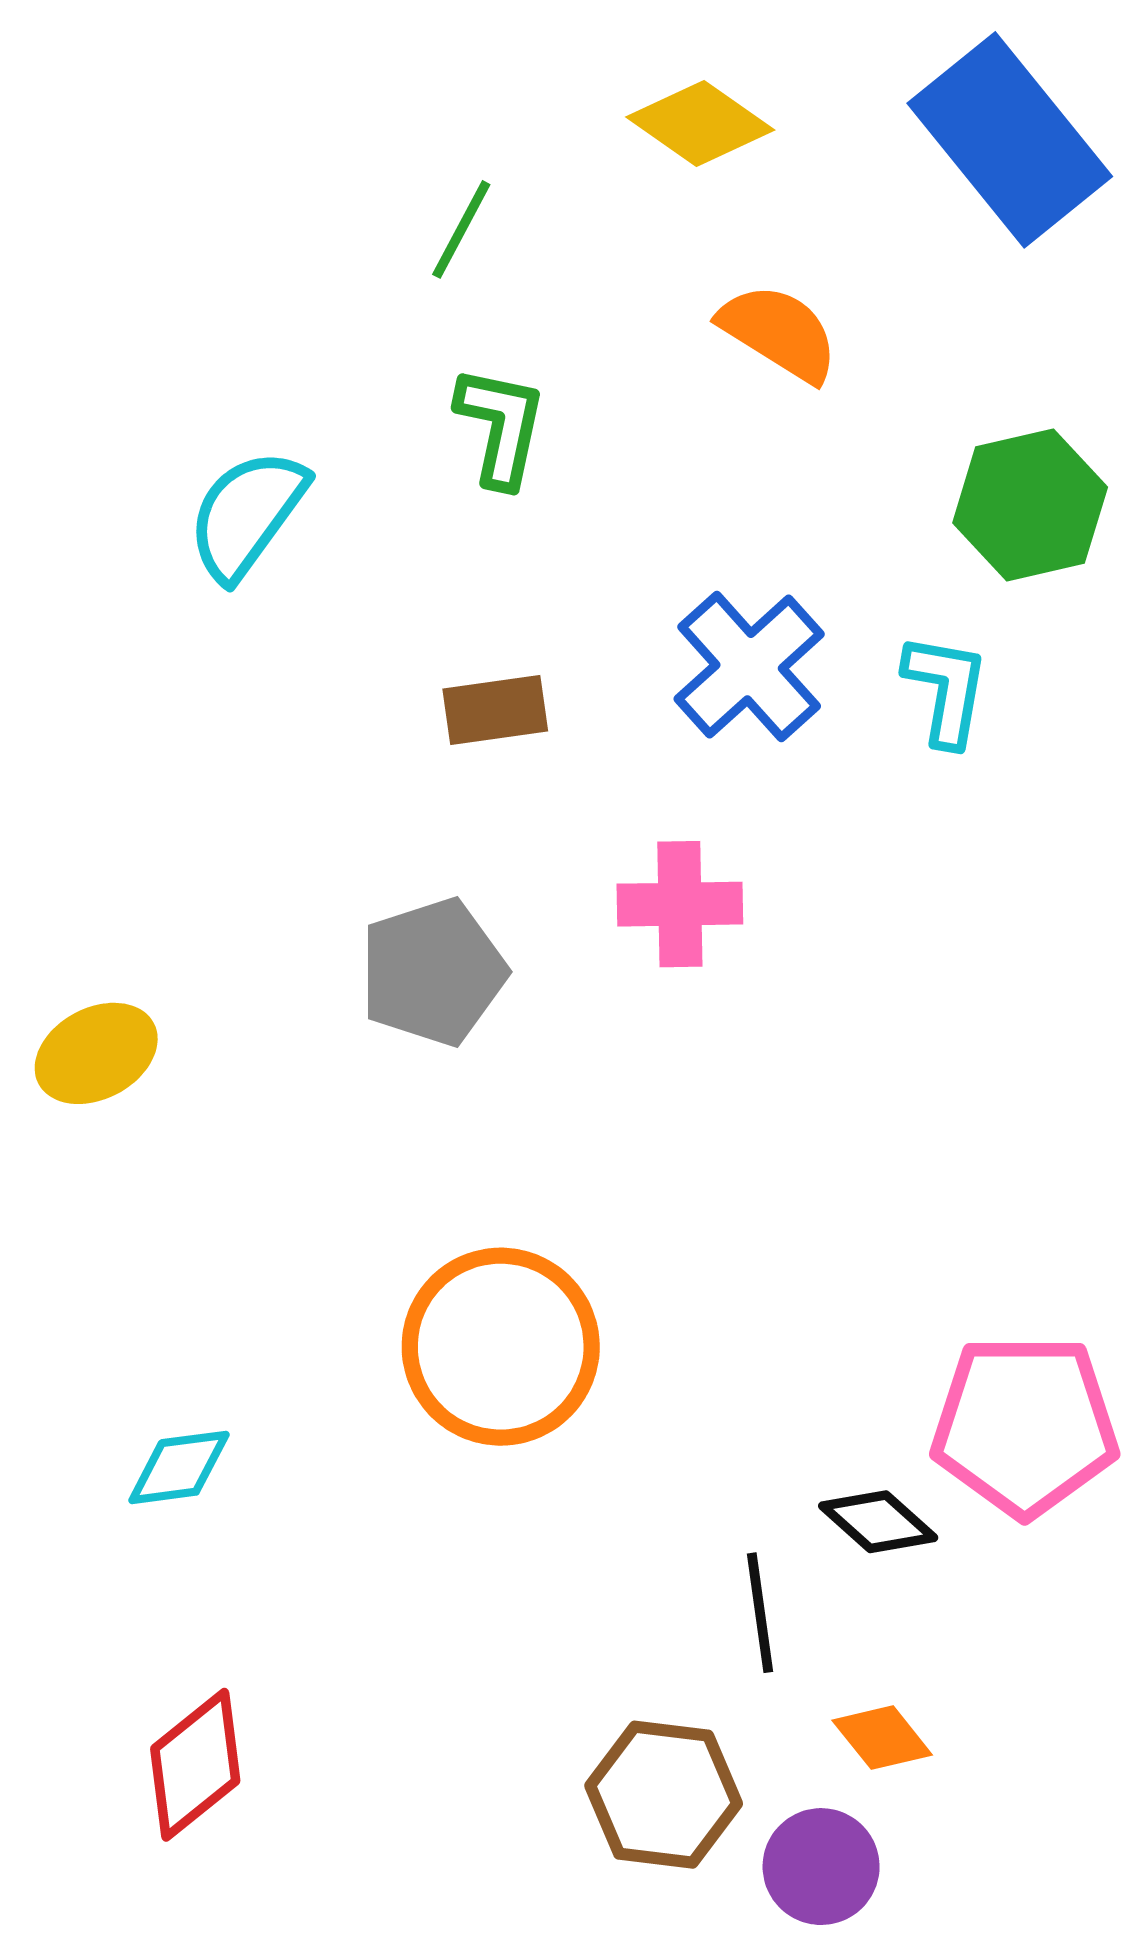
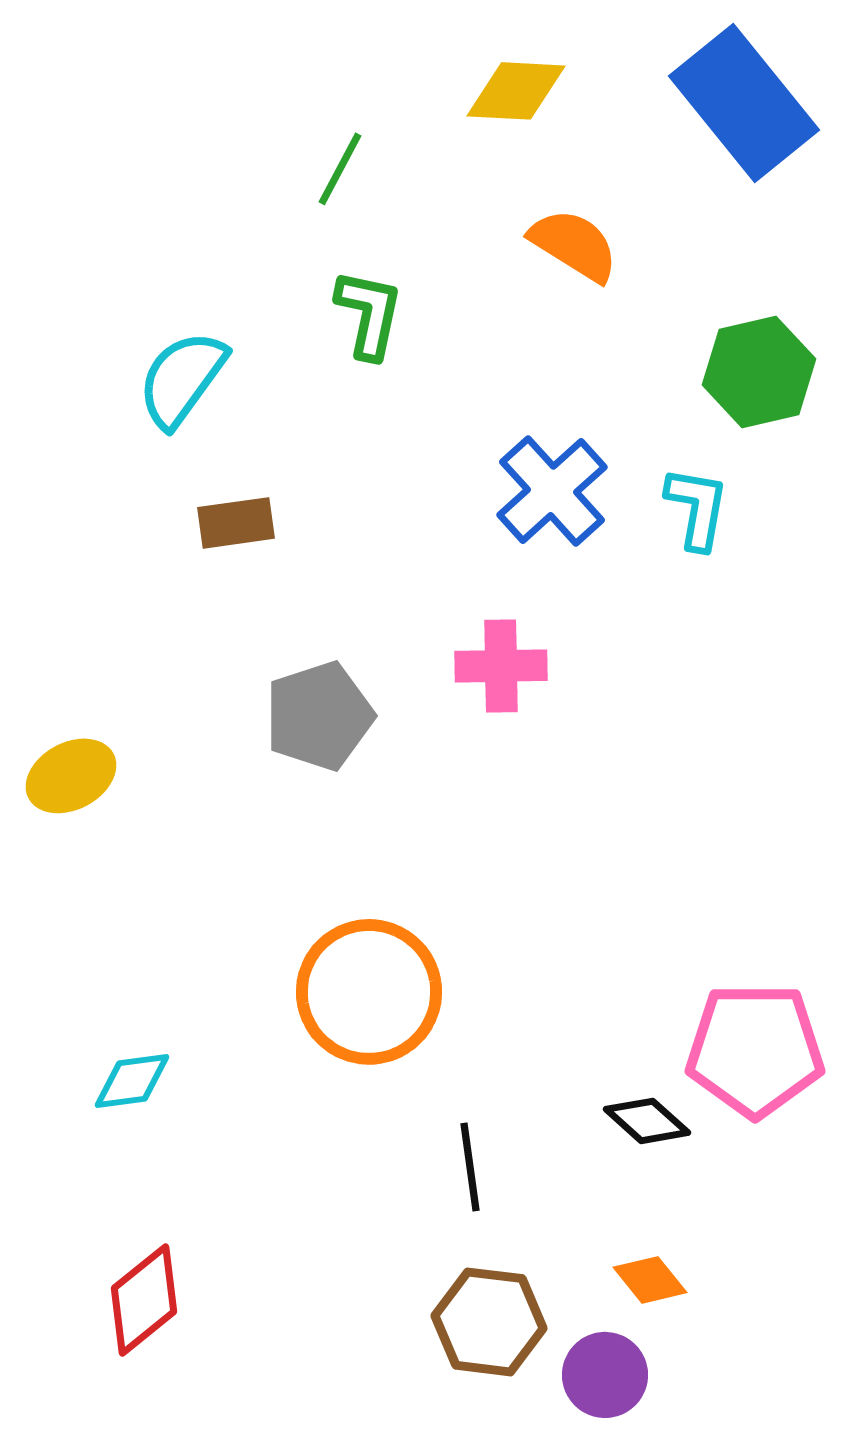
yellow diamond: (700, 124) -> (516, 91), turned -32
brown rectangle: (495, 710) -> (236, 523), moved
black line: (760, 1613) -> (470, 1167), moved

